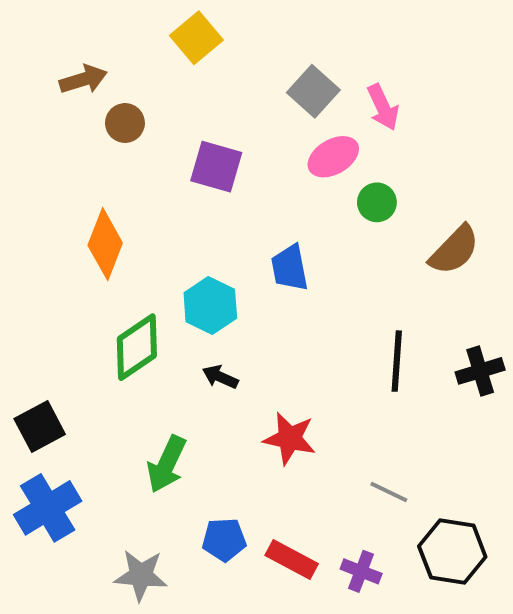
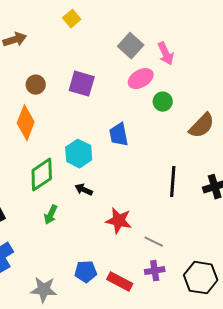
yellow square: (196, 38) -> (72, 19), size x0.7
brown circle: (125, 123) -> (36, 85), moved
green arrow: (167, 464) -> (51, 215), moved, size x0.7
gray line: (389, 492) -> (154, 242), moved
purple cross: (361, 571) -> (155, 271), moved, turned -30

